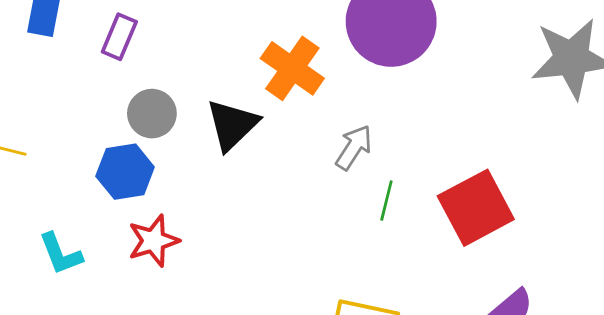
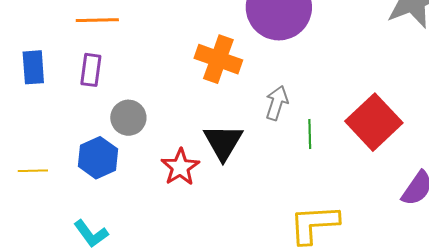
black triangle: (232, 125) -> (223, 142), moved
blue hexagon: (125, 172) -> (98, 158), moved
red star: (153, 241) -> (180, 167), moved

